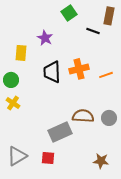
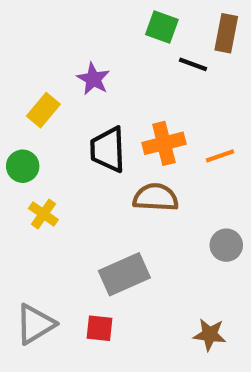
green square: (69, 13) -> (162, 27), moved, turned -35
yellow rectangle: (21, 53) -> (43, 110), turned 35
yellow cross: (13, 103) -> (43, 214), moved
brown semicircle: (83, 116) -> (156, 197), moved

